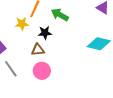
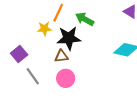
black star: (45, 33) -> (69, 38), size x1.6

